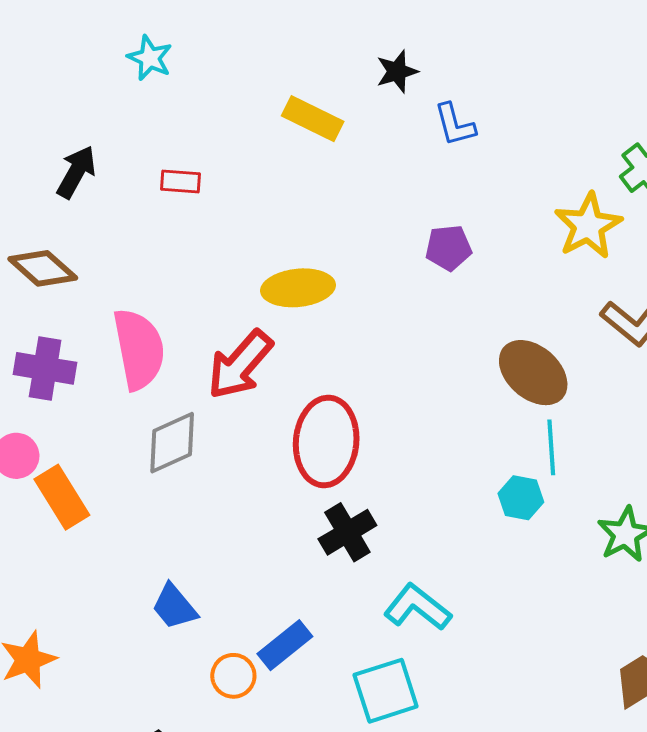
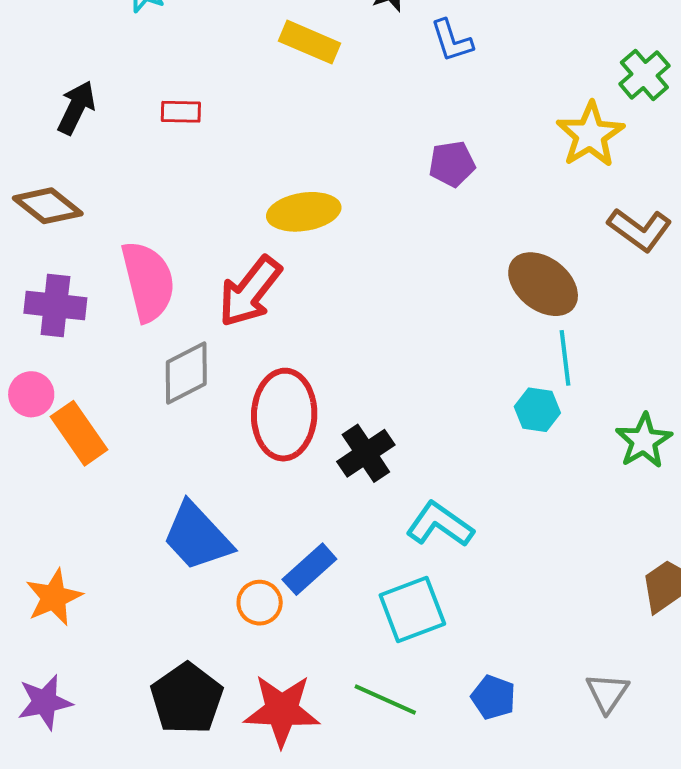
red ellipse: (326, 441) -> (284, 415), moved
blue trapezoid: (174, 607) -> (197, 537), size x1.5

